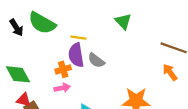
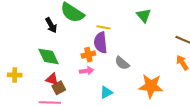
black arrow: (16, 28) -> (51, 25), moved
gray semicircle: (96, 60) -> (122, 63), moved

